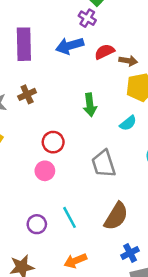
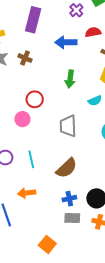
purple cross: (87, 18) -> (76, 10), moved
blue arrow: (70, 46) -> (66, 42), moved
red semicircle: (105, 52) -> (93, 32), moved
brown cross: (27, 94) -> (25, 58), turned 32

